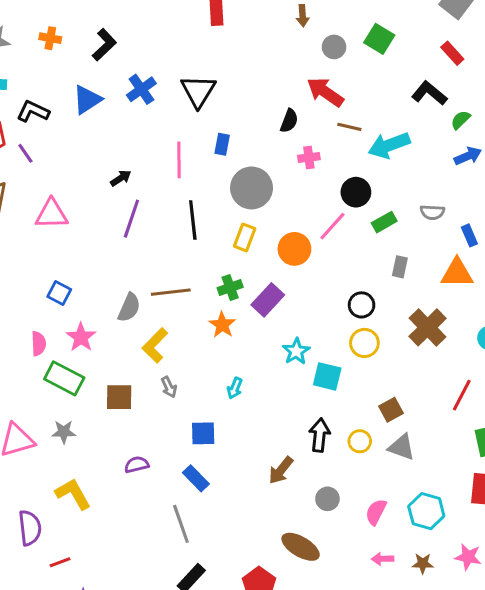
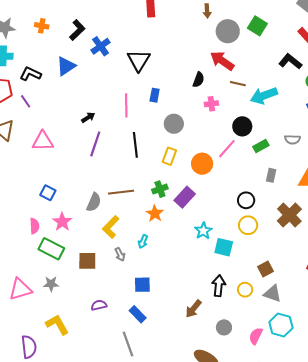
gray circle: (334, 47) -> (228, 31), size x1.5
blue cross: (141, 89) -> (101, 46), moved
gray circle: (252, 188) -> (174, 124), size x0.7
cyan arrow: (235, 388) -> (143, 242), moved
cyan hexagon: (426, 511) -> (281, 325), moved

